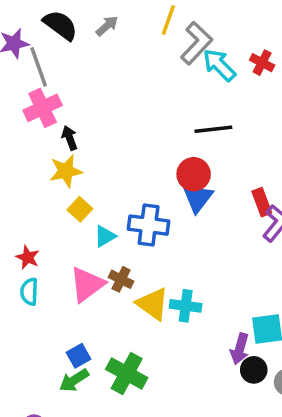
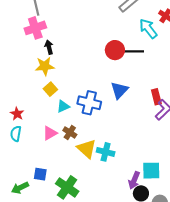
cyan arrow: (219, 65) -> (148, 29), moved
red circle: (194, 174) -> (115, 50), moved
pink triangle: (87, 284) -> (50, 133), size x0.7
blue square: (78, 356) -> (40, 174), turned 32
green arrow: (74, 380) -> (20, 188), moved

